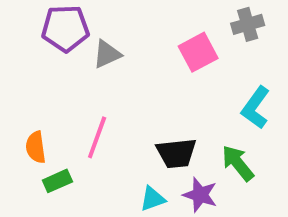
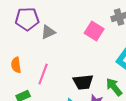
pink square: (198, 52) -> (94, 31), turned -30
orange semicircle: (36, 147) -> (16, 65), moved

